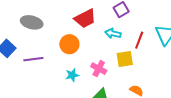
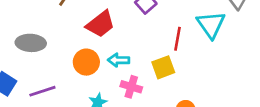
cyan arrow: (113, 34) -> (119, 60), moved

